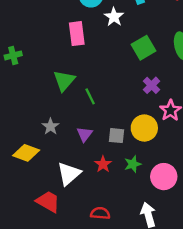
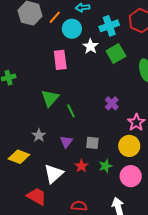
green square: (143, 48) -> (116, 53), moved
purple cross: (151, 85) -> (112, 103), moved
yellow circle: (144, 128) -> (129, 146), moved

